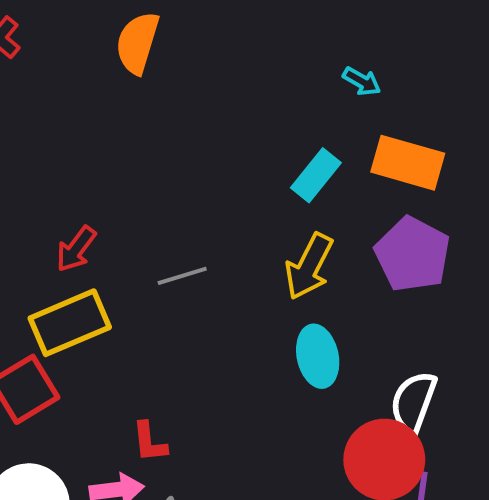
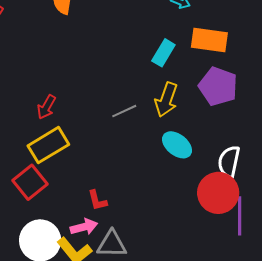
gray line: (182, 276) -> (124, 111), moved
cyan ellipse: (318, 356) -> (177, 145), turned -32

